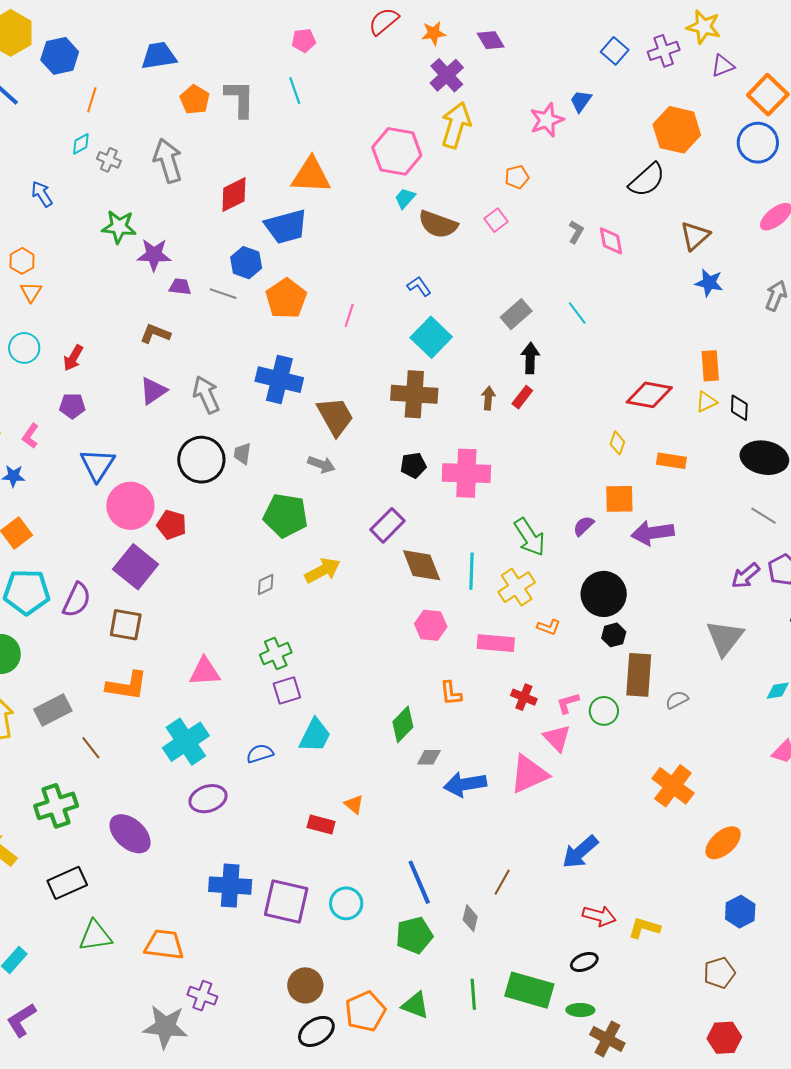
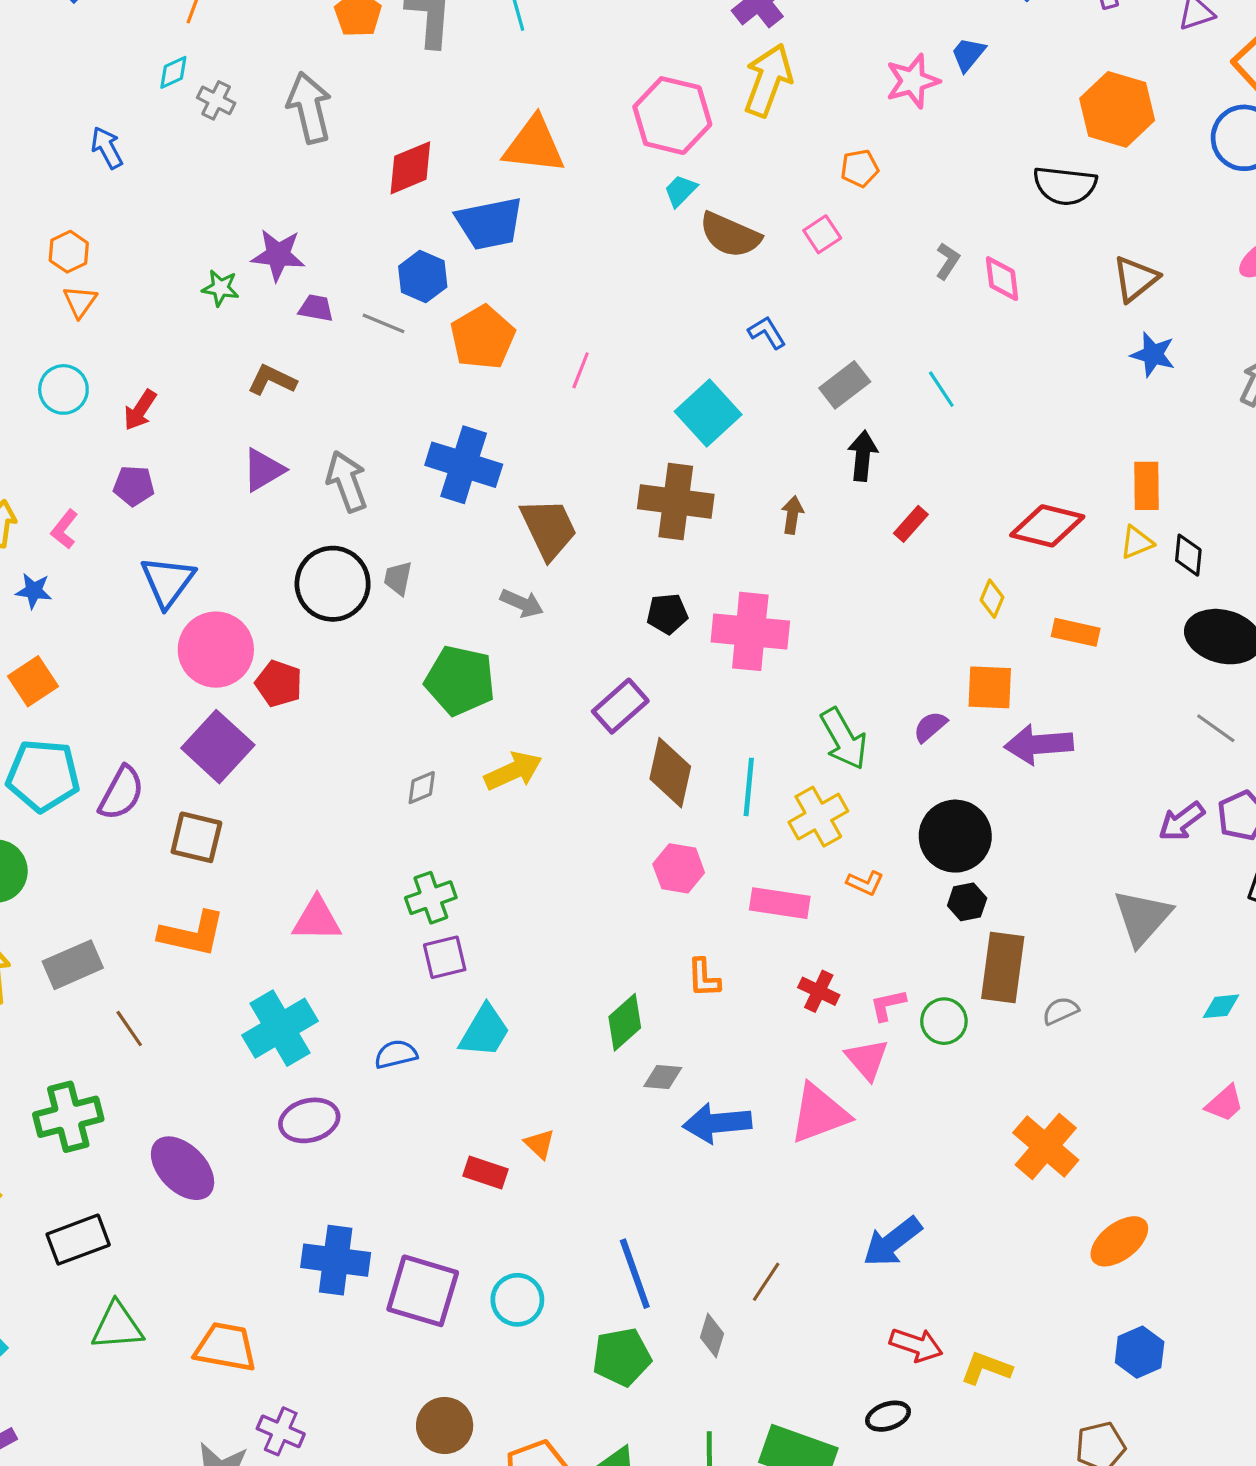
black semicircle: (647, 180) -> (1065, 186), turned 45
green star: (119, 227) -> (220, 288), moved, size x0.7
blue L-shape: (419, 286) -> (767, 332), moved
red rectangle: (522, 397) -> (911, 524), moved
brown diamond: (422, 565) -> (670, 773), turned 30

